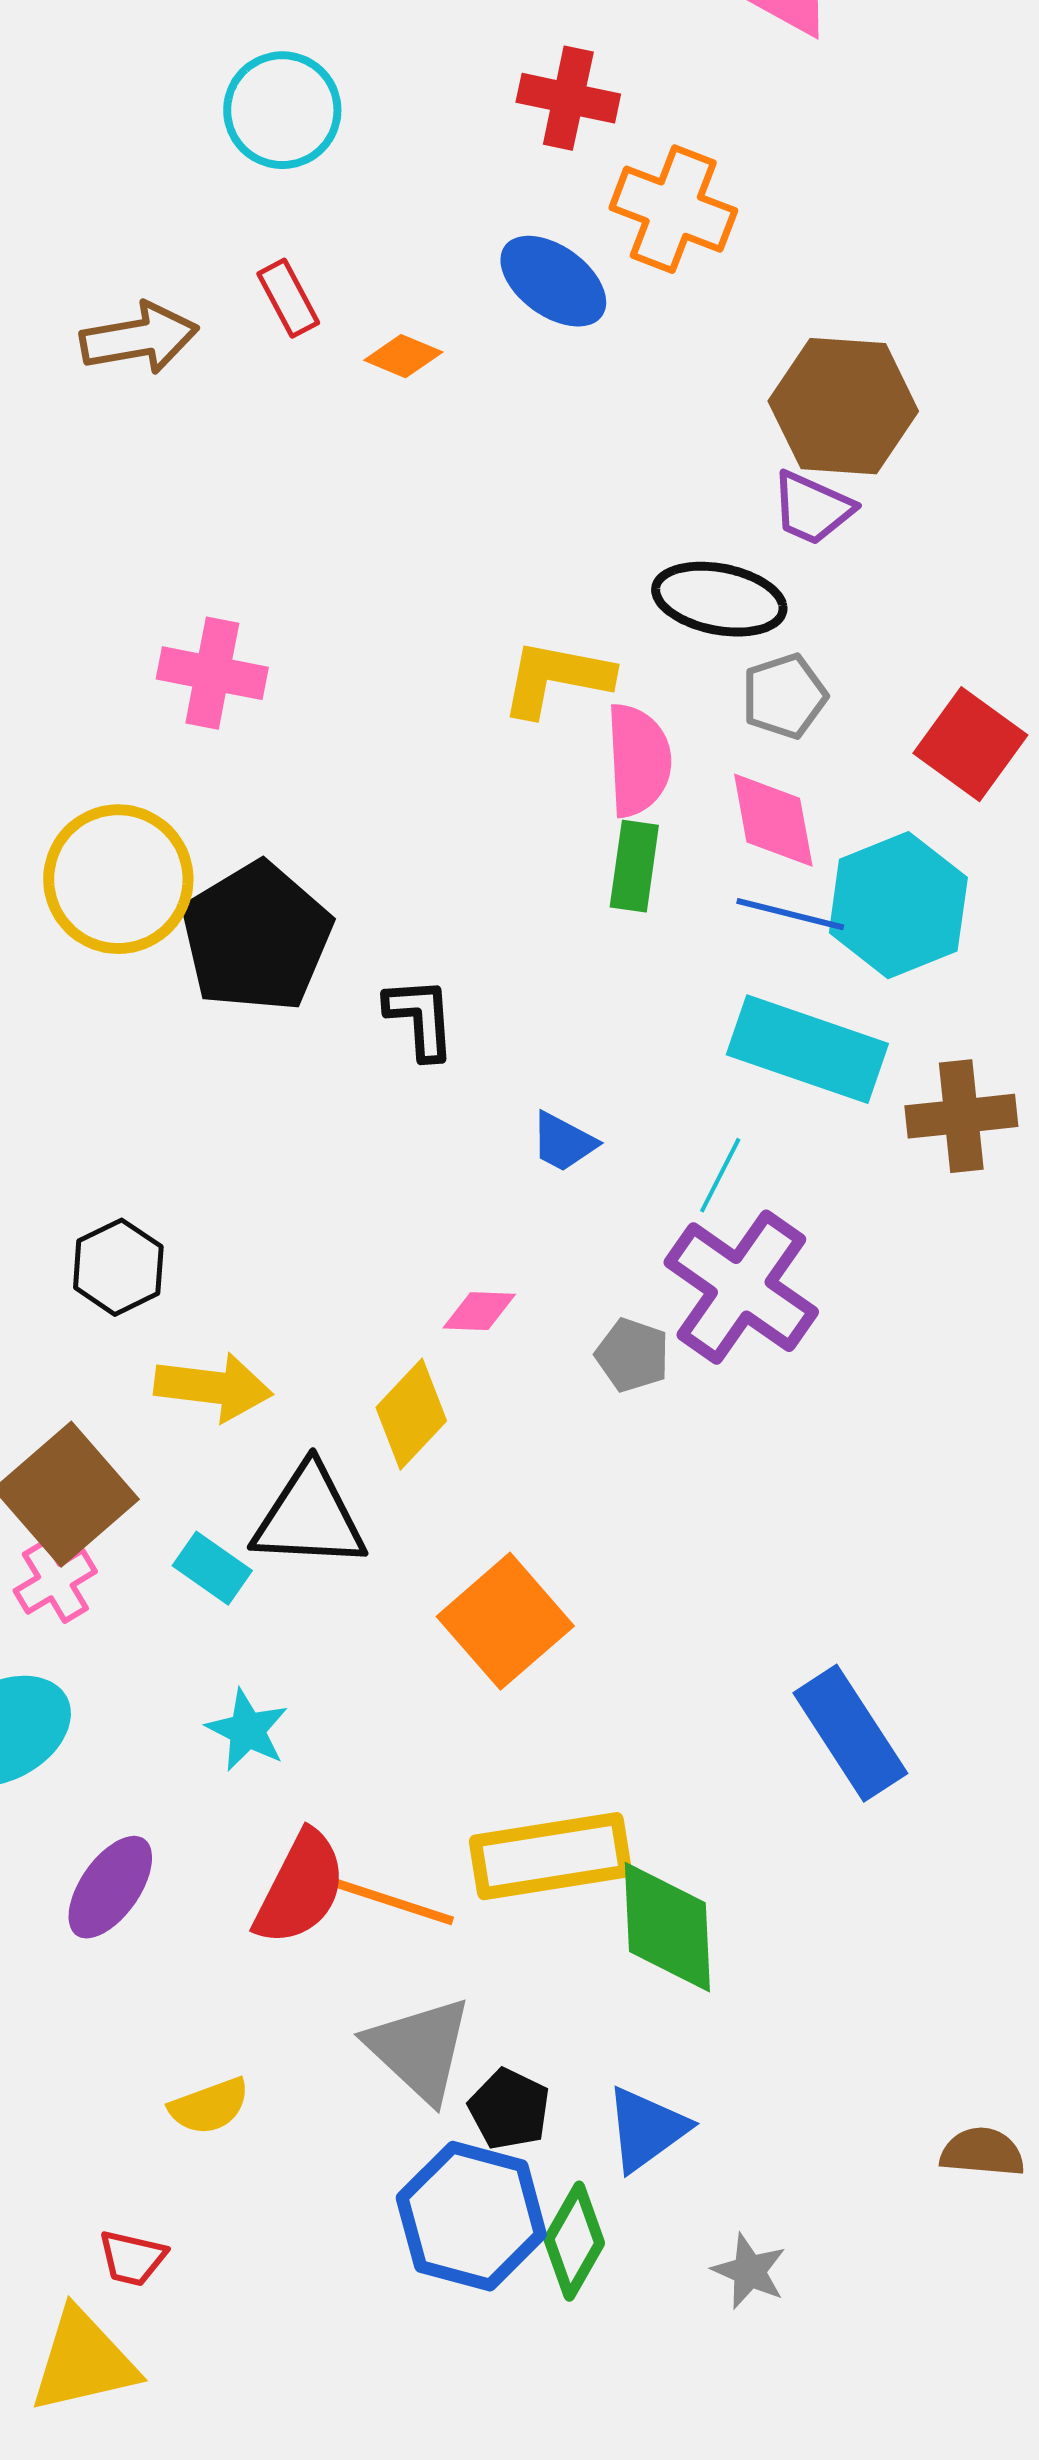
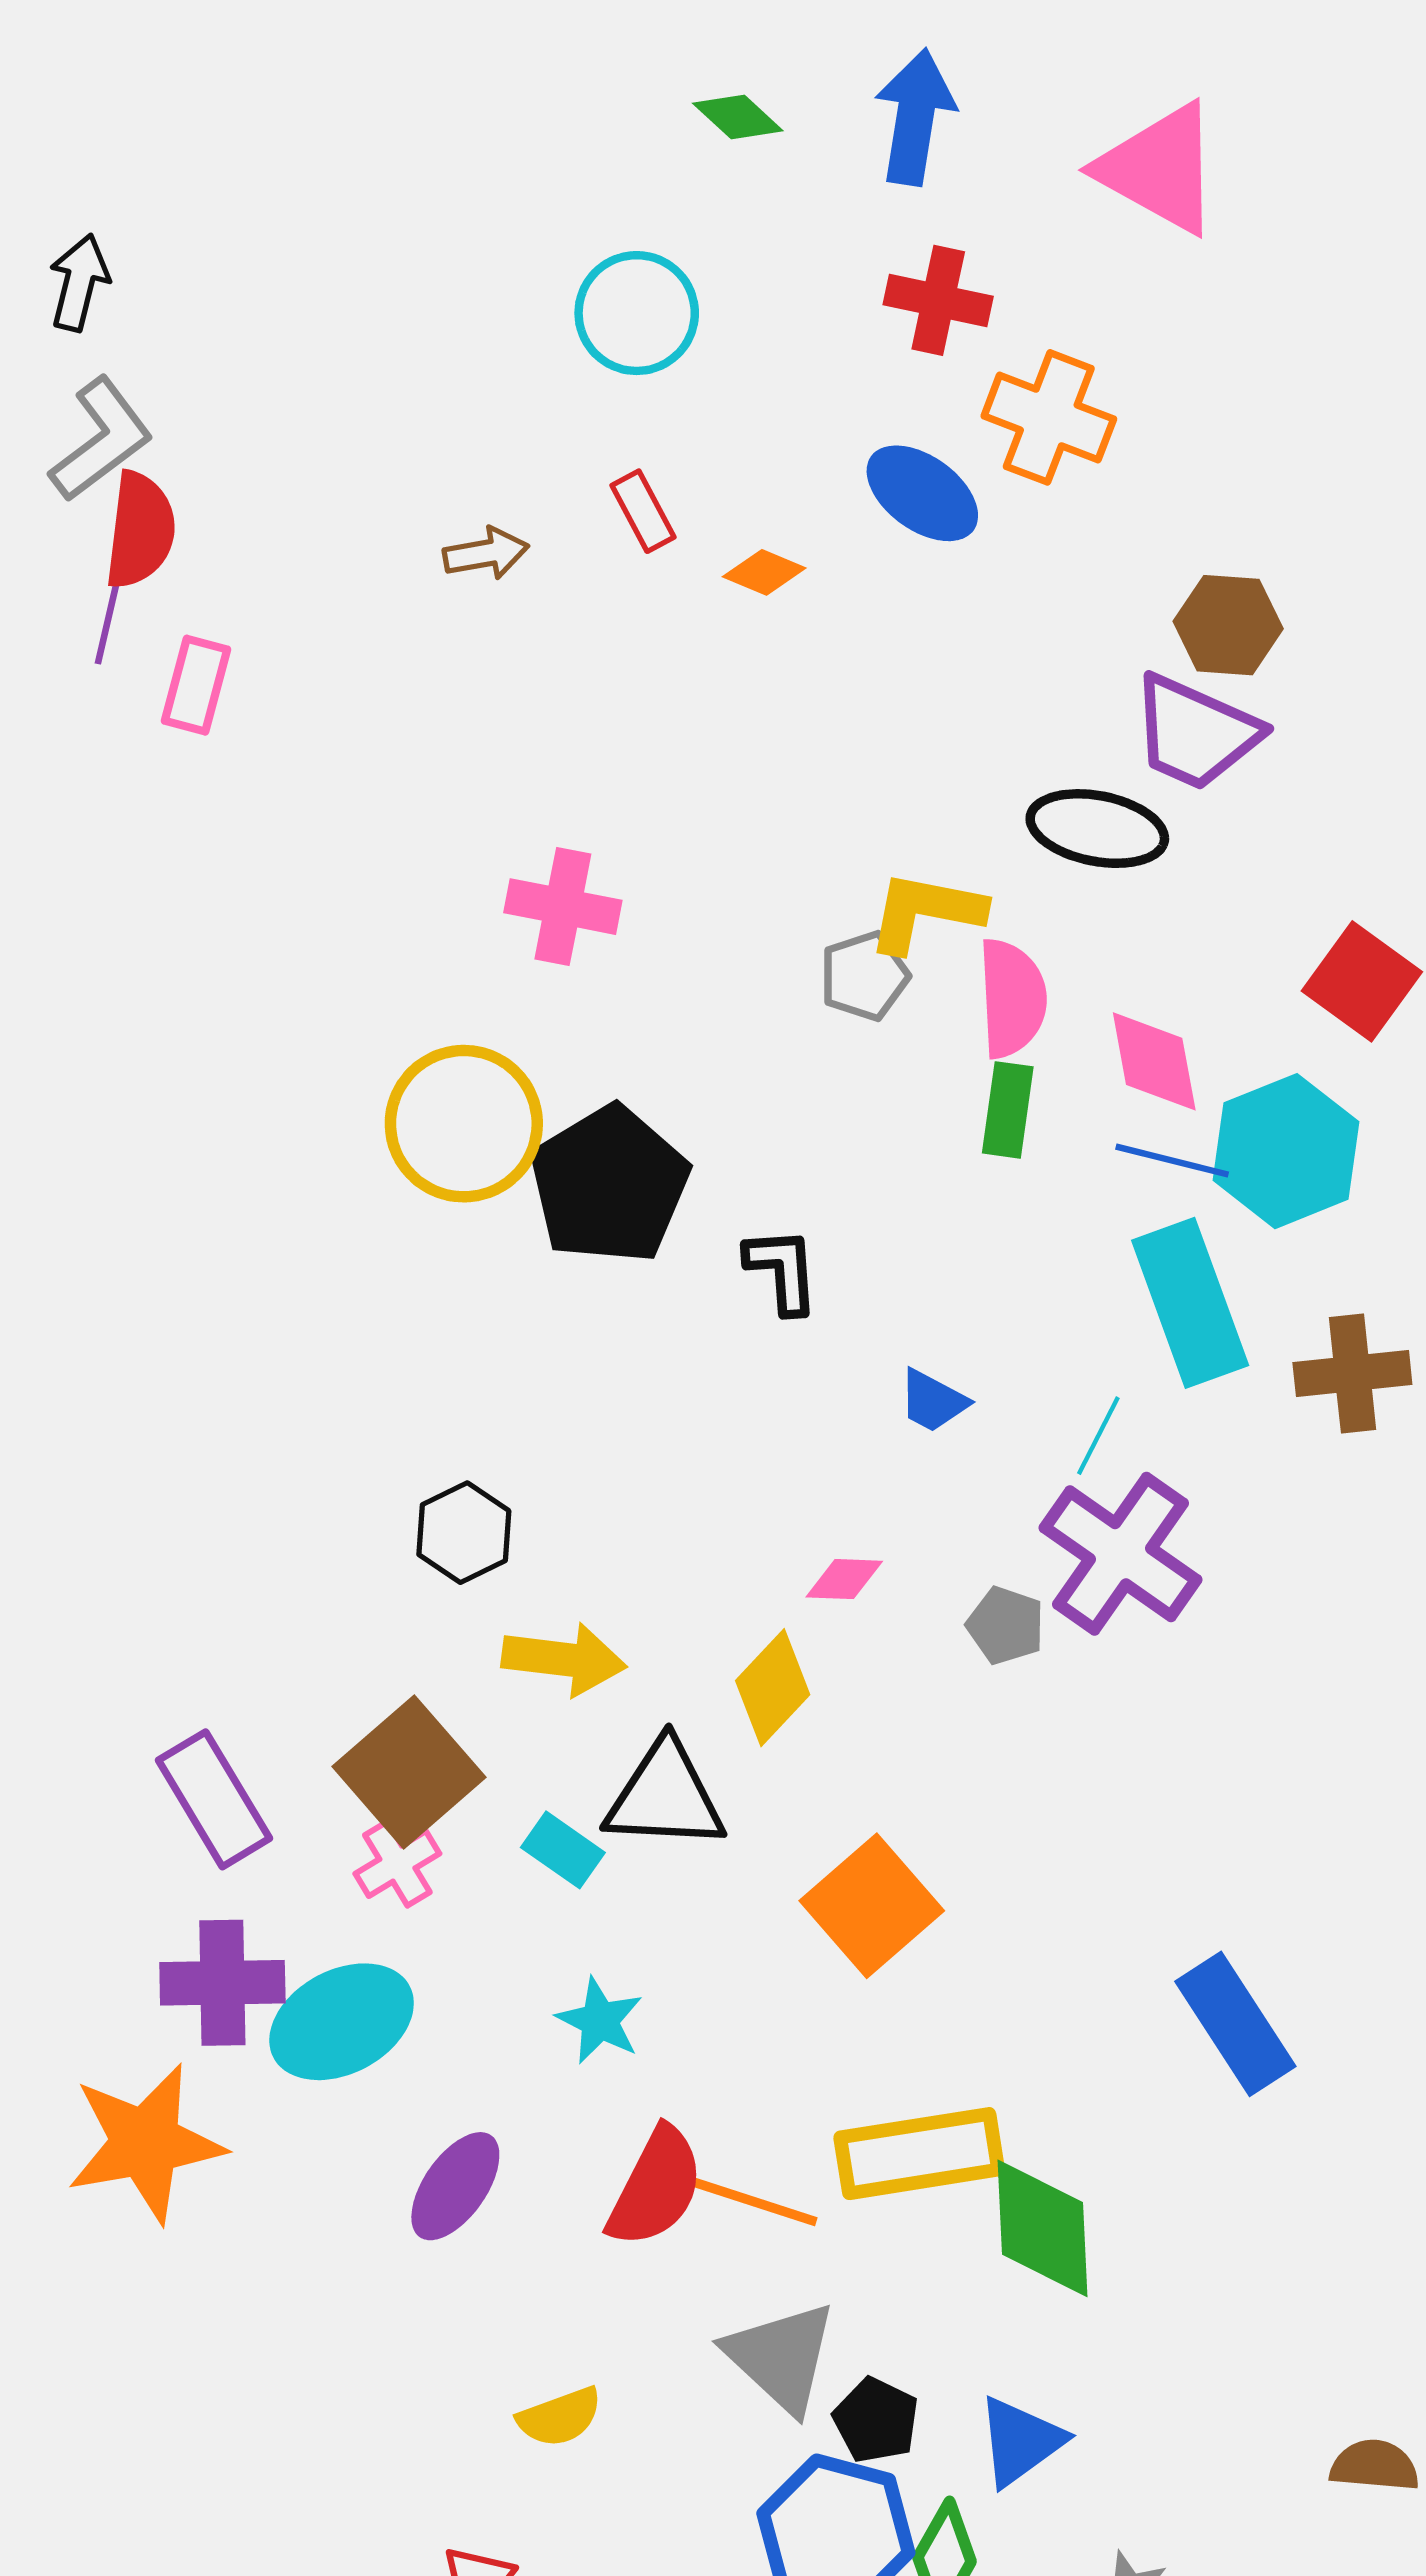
brown arrow: (139, 338) -> (486, 553), size x0.7
brown hexagon: (843, 406) -> (1228, 625), size x0.7
purple trapezoid: (812, 508) -> (1195, 733), size x1.5
gray pentagon: (784, 696) -> (864, 976), moved
cyan rectangle: (807, 1049) -> (1190, 1303), turned 51

